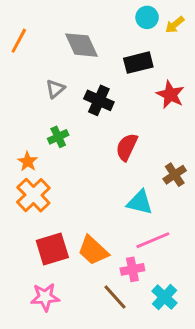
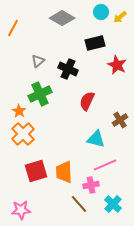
gray diamond: (81, 45) -> (62, 18), moved, turned -35
green cross: (58, 137) -> (40, 94), size x1.6
orange trapezoid: (93, 250) -> (64, 172), turned 45
pink star: (45, 297) -> (21, 210), moved

